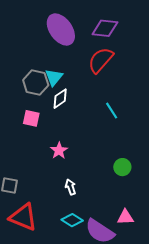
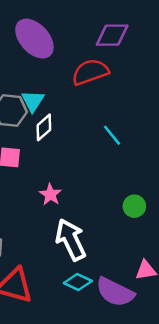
purple diamond: (105, 28) -> (112, 35), moved
red semicircle: (101, 60) -> (90, 72), turned 36
white arrow: (71, 187) -> (71, 240), size x2.0

